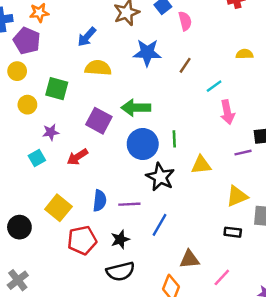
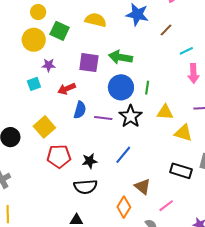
yellow circle: (17, 71) -> (38, 12), moved
yellow circle: (27, 105) -> (34, 40), size x1.5
purple square: (99, 121) -> (89, 63), turned -30
yellow triangle: (237, 196) -> (183, 133), moved, turned 30
blue semicircle: (100, 201) -> (80, 110), moved
purple line: (129, 204) -> (103, 118), moved
black rectangle: (233, 232) -> (181, 171), size x1.5
brown triangle: (190, 259) -> (143, 187), turned 36

